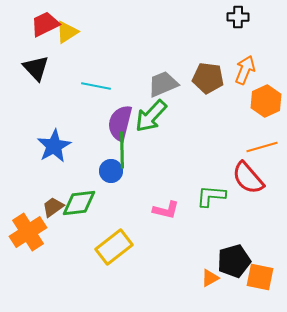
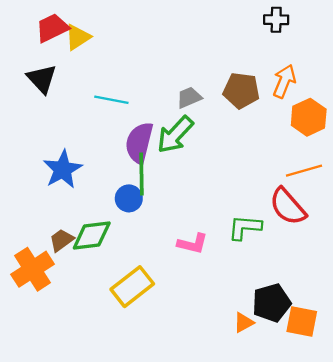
gray trapezoid: (163, 84) -> (189, 97), size x0.7

